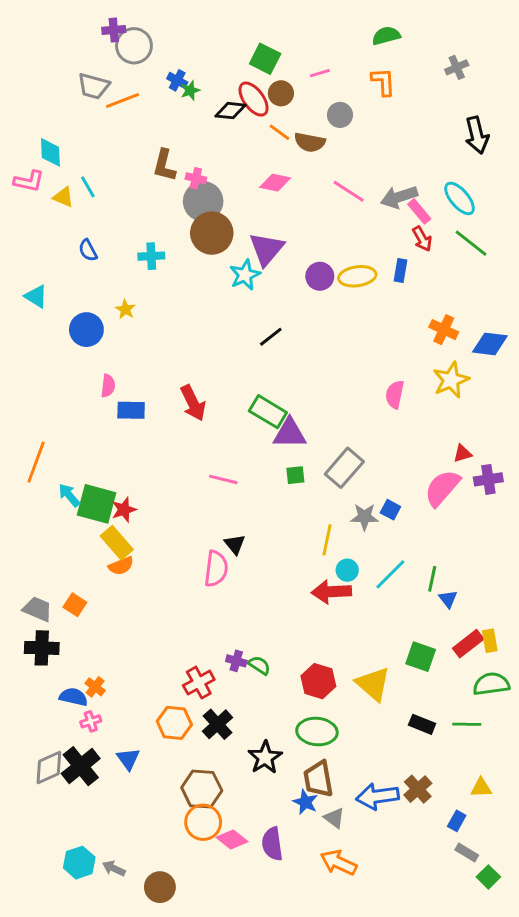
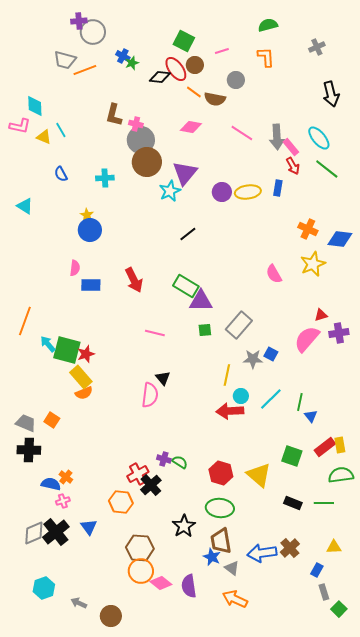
gray arrow: (399, 197) -> (277, 137), turned -75
blue circle: (86, 330) -> (90, 230), moved
pink semicircle: (395, 394) -> (274, 274), turned -42
black cross: (218, 724) -> (151, 485), moved
gray rectangle: (467, 853) -> (324, 592), turned 42
cyan hexagon: (79, 863) -> (44, 588), moved

